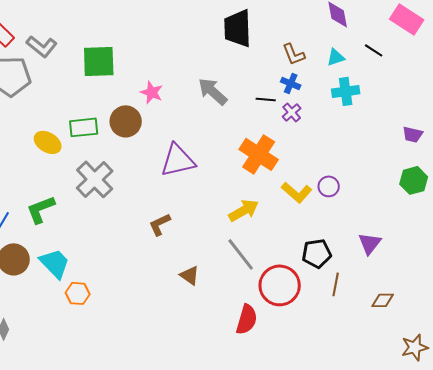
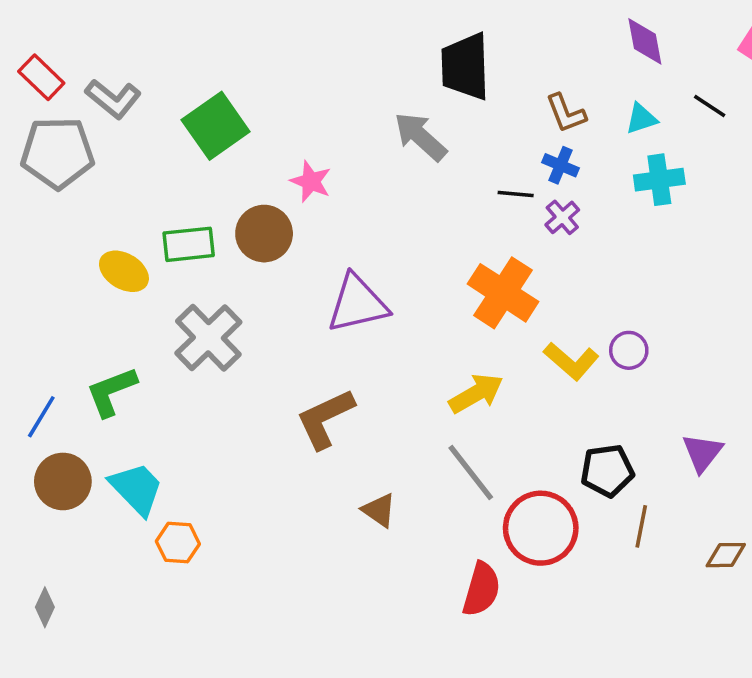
green square: (99, 61) -> (216, 126), turned -33
gray arrow: (213, 91) -> (420, 137), moved
brown L-shape: (160, 224) -> (325, 419), size x1.5

